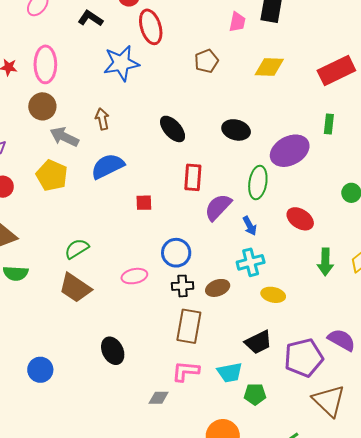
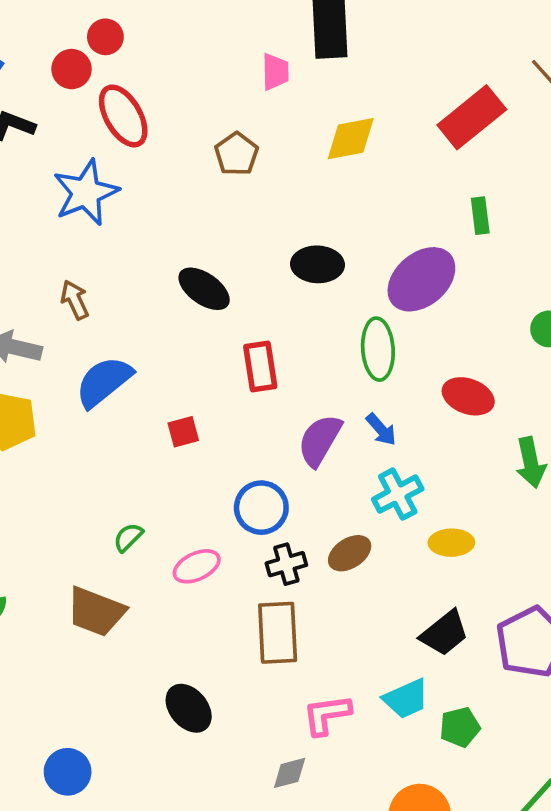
purple semicircle: (218, 207) -> (320, 440), moved
green semicircle: (77, 249) -> (128, 537), moved, size x0.7
brown rectangle: (189, 326) -> (278, 633), moved

